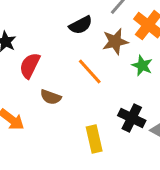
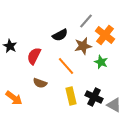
red semicircle: (30, 66) -> (34, 56), moved
yellow rectangle: (94, 139) -> (71, 96), moved

